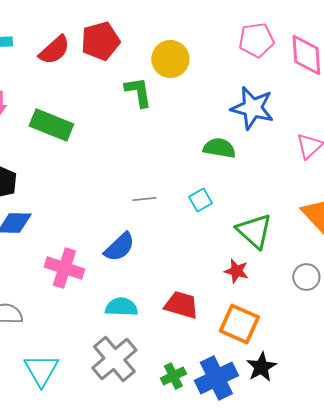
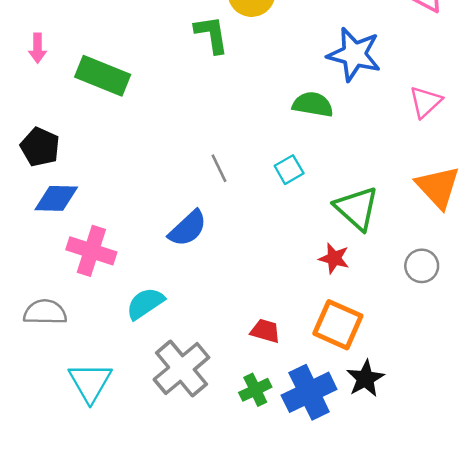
gray line: (144, 199) -> (219, 168), turned 70
pink cross: (64, 268) -> (91, 251), moved
red trapezoid: (181, 305) -> (265, 331), moved, size x0.7
cyan semicircle: (121, 307) -> (145, 303), moved, turned -36

